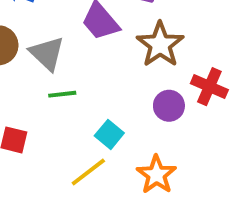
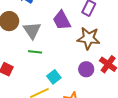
brown star: (160, 45) -> (89, 38), turned 30

